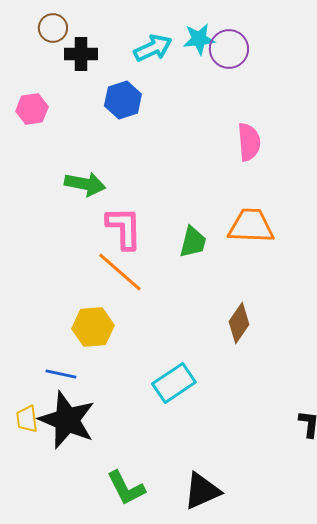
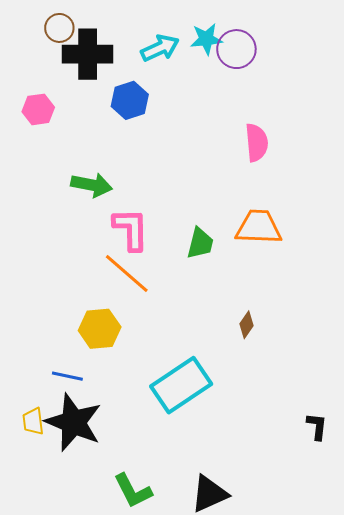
black cross: (81, 54) -> (88, 54), size x1.5
brown diamond: (239, 323) -> (246, 325), size x0.7
cyan rectangle: (174, 383) -> (181, 385), size x1.4

